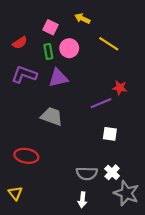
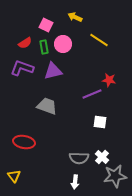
red semicircle: (20, 43) -> (25, 43), moved
gray star: (126, 193) -> (115, 176), turned -30

